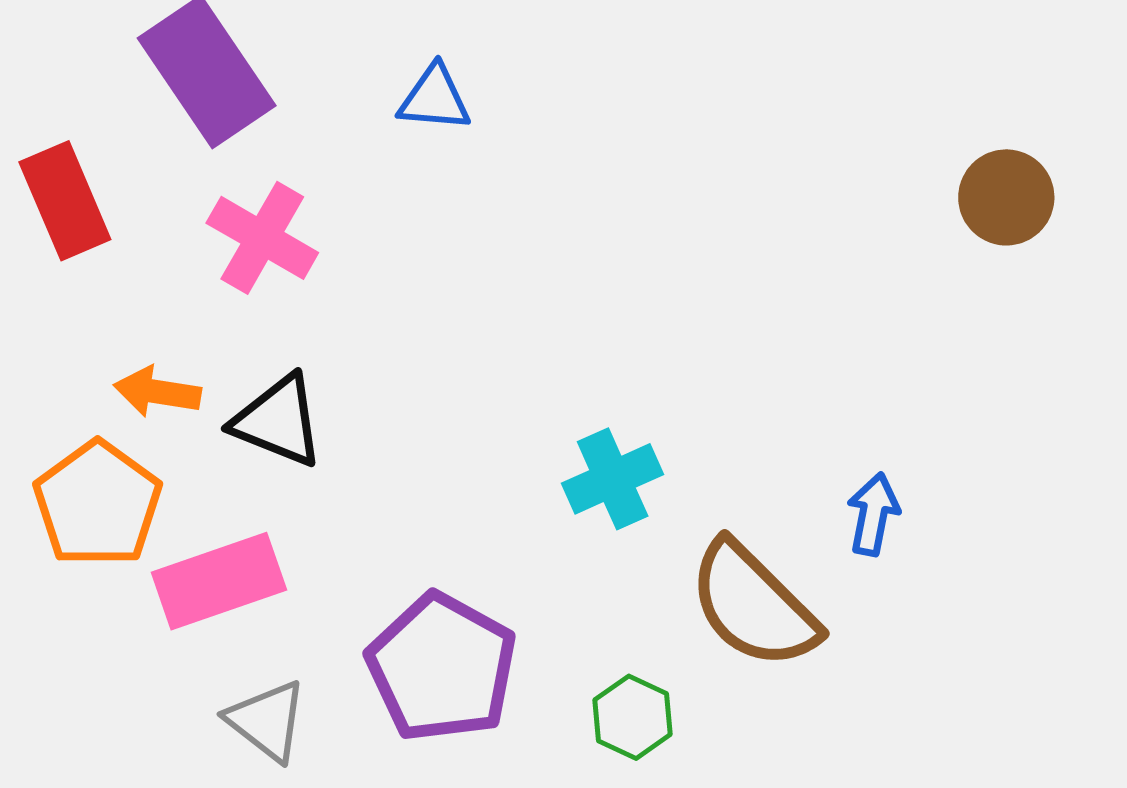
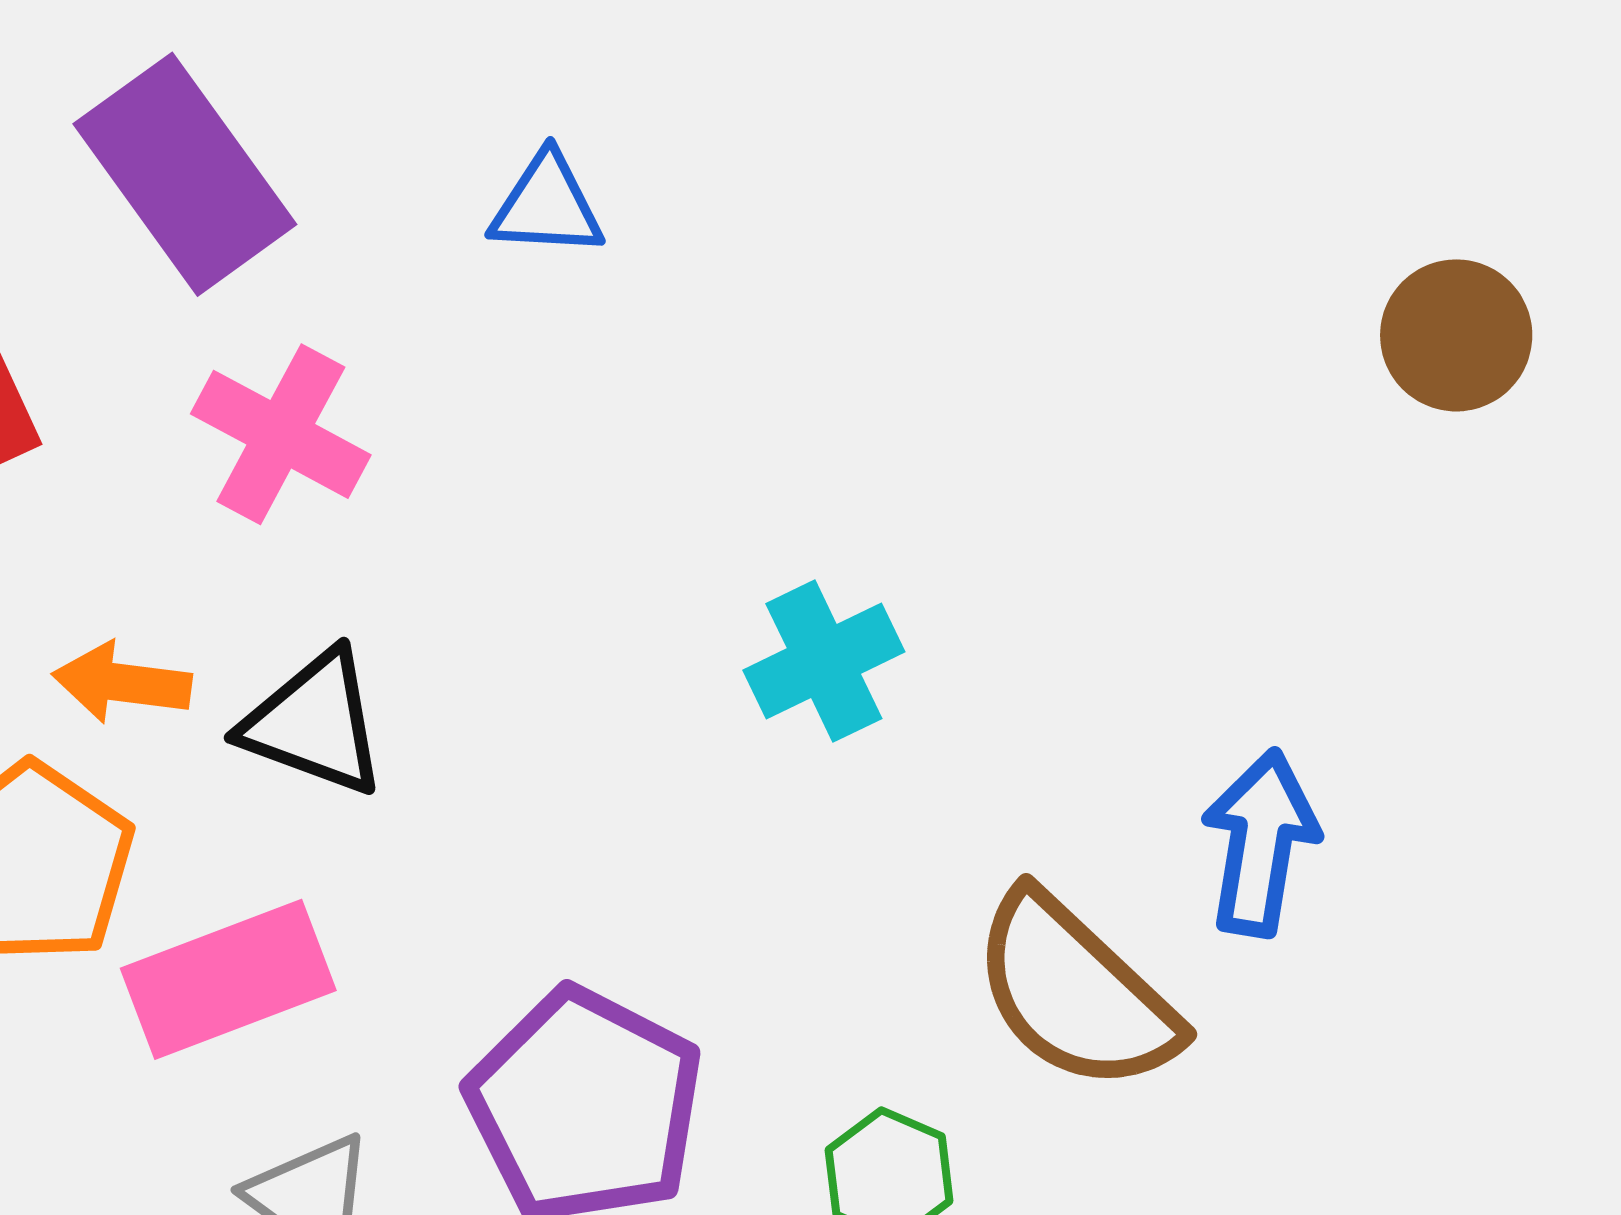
cyan cross: (613, 479) -> (824, 661), moved
blue arrow: (873, 514) -> (1260, 843), size x1.4

